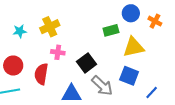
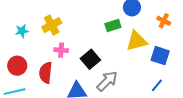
orange cross: (155, 21) -> (164, 21), moved
blue square: (129, 76) -> (160, 56), moved
gray arrow: (102, 86) -> (107, 81), turned -85

